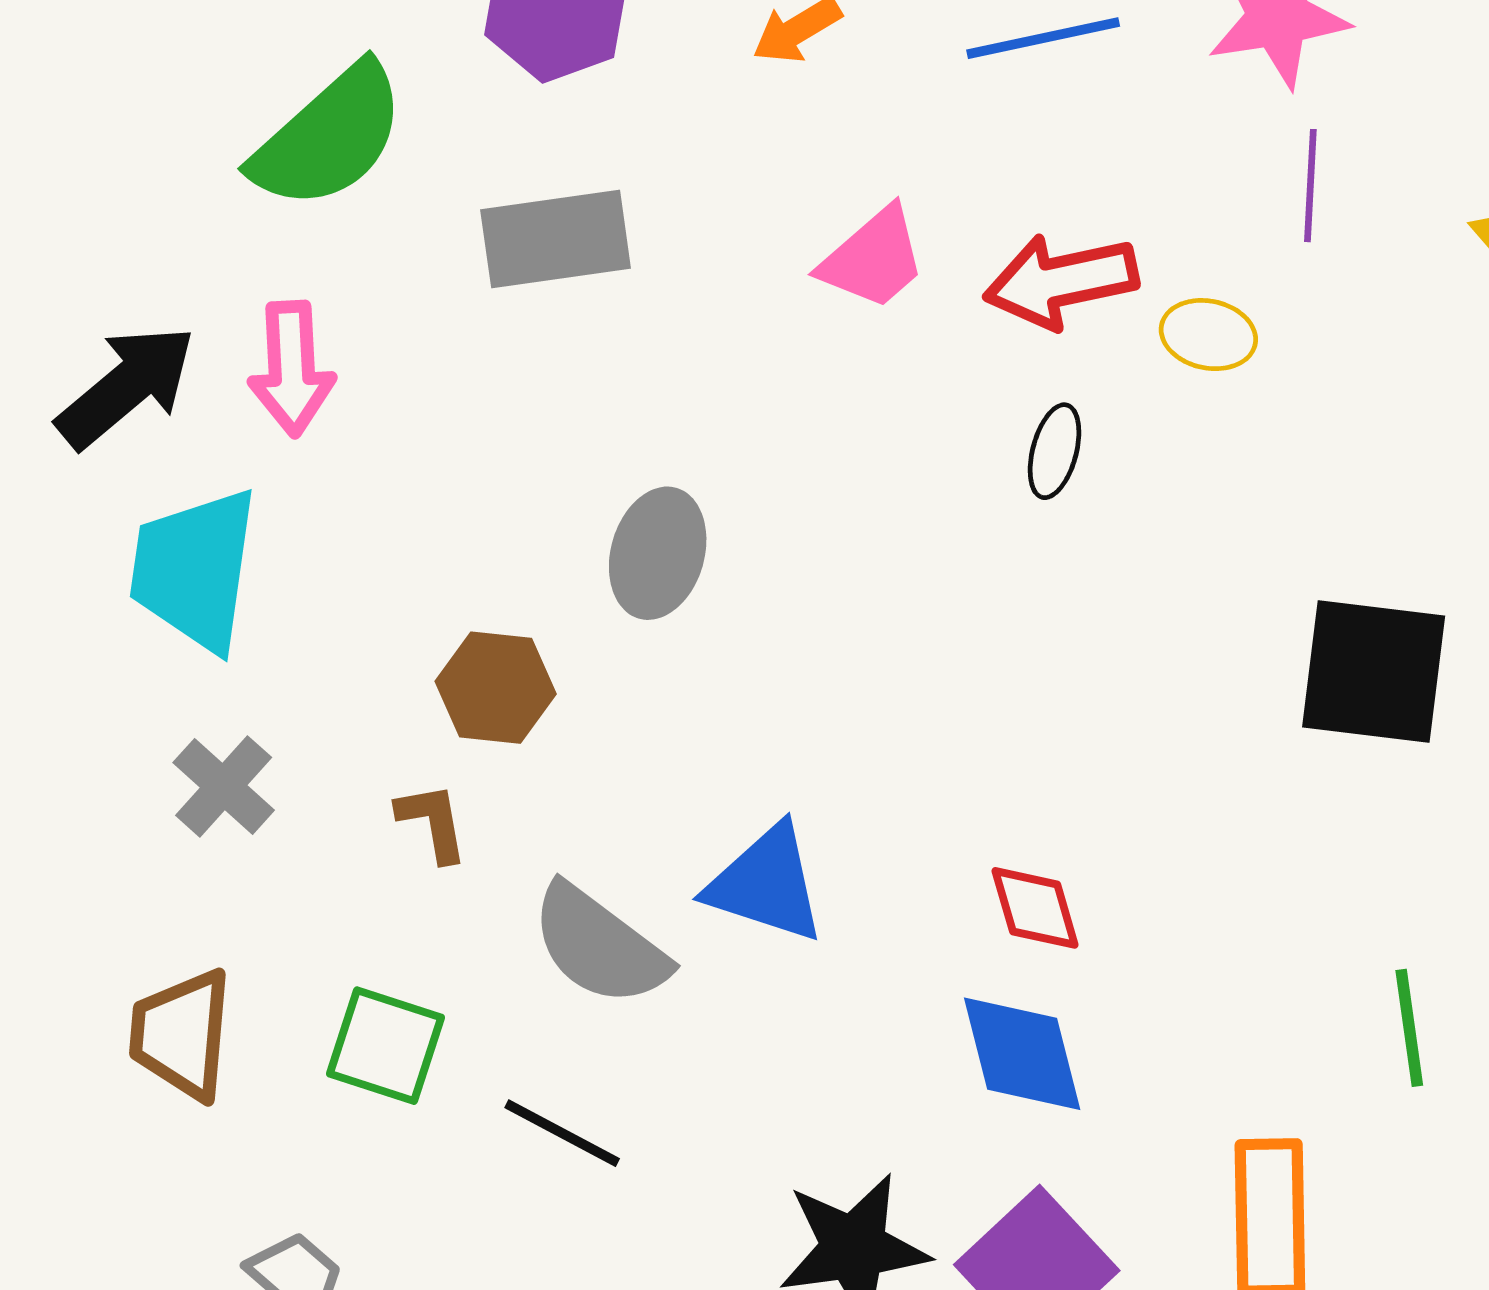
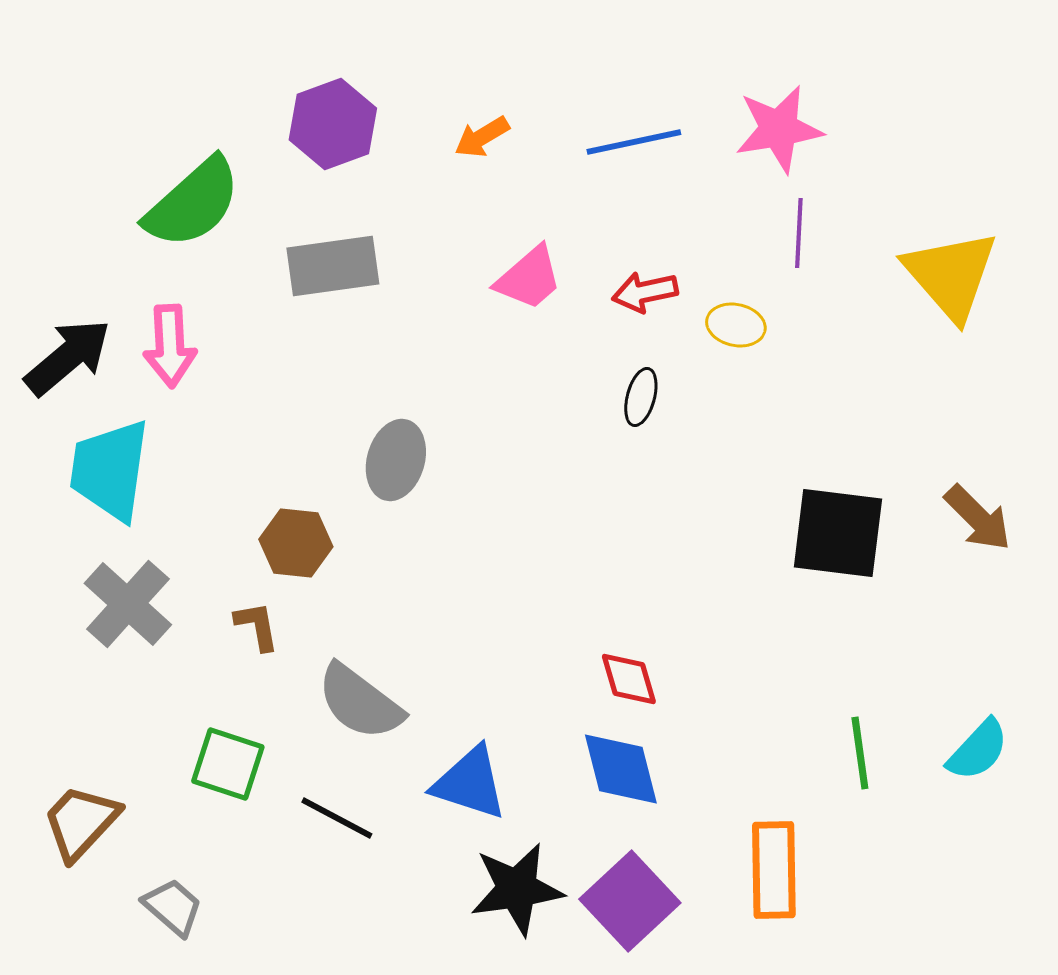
red arrow: (1061, 281) -> (645, 292), size x0.7
gray cross: (224, 786) -> (128, 604), size x1.4
blue triangle: (766, 884) -> (470, 783), moved
brown trapezoid: (181, 1034) -> (81, 822), moved, turned 38

